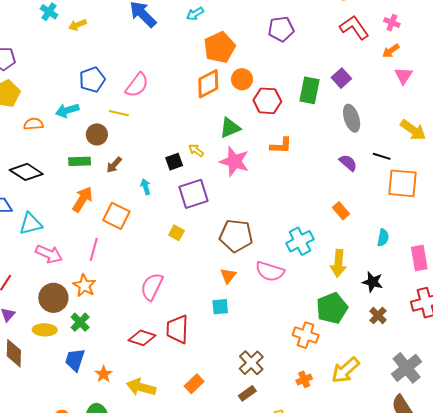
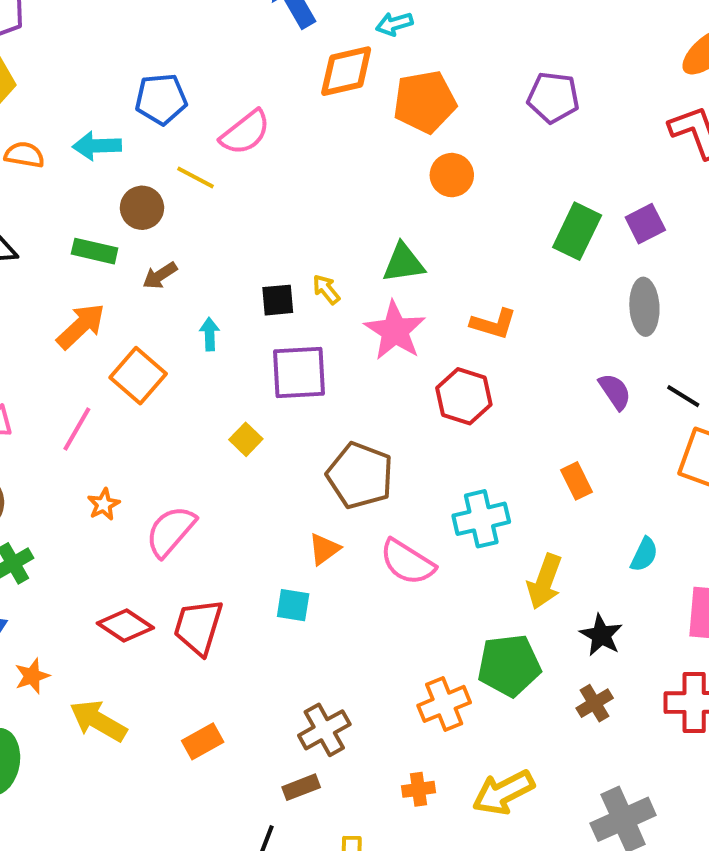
orange diamond: (208, 84) -> (346, 71), moved
red hexagon: (267, 101) -> (464, 396), moved
orange star: (84, 286) -> (104, 504), moved, size x0.7
orange cross: (306, 335) -> (444, 704), turned 35

